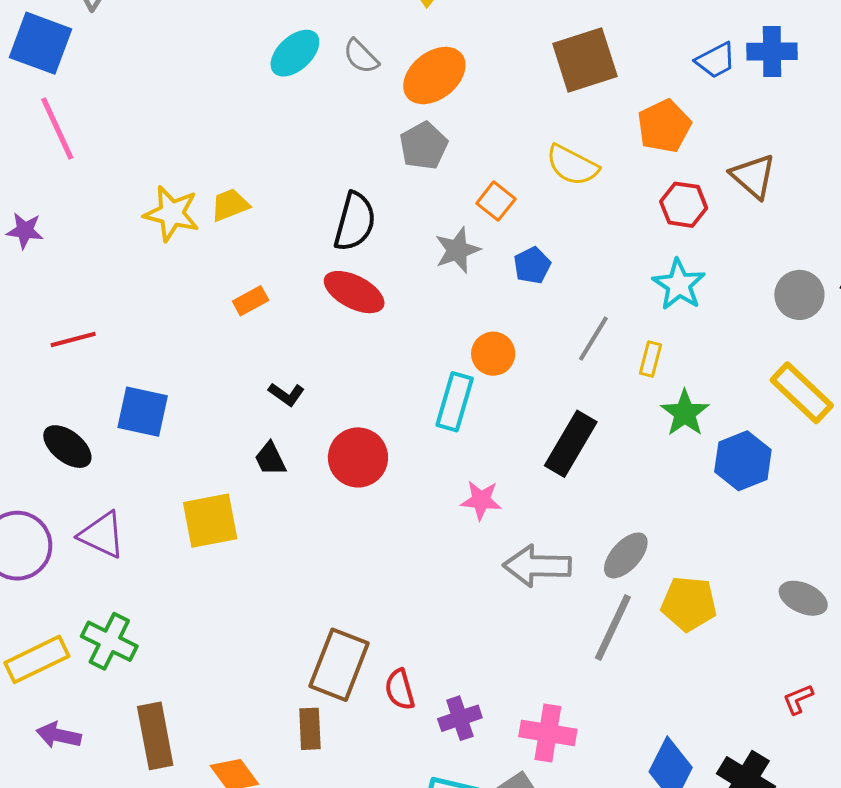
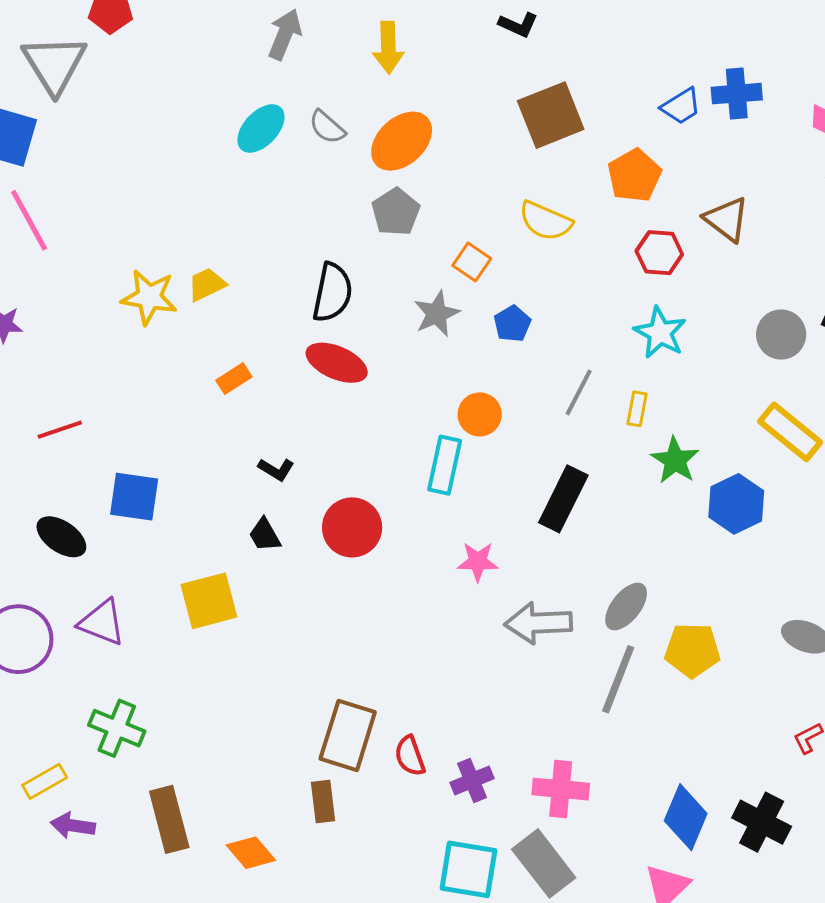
yellow rectangle: (37, 659) -> (45, 781), moved, size x0.7

